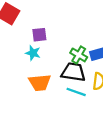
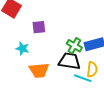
cyan star: (33, 53) -> (22, 48), moved
cyan line: (76, 92) -> (83, 78), moved

